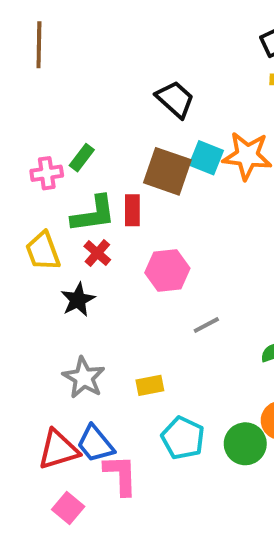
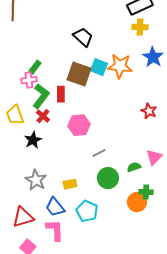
pink cross: (47, 173) -> (29, 80), moved
green L-shape: (93, 214) -> (41, 96), turned -45
blue trapezoid: (95, 444) -> (55, 207), moved
green circle: (245, 444) -> (108, 178), moved

